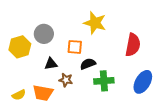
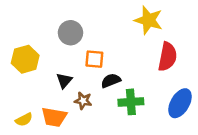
yellow star: (95, 23) -> (149, 20), moved
gray circle: (44, 34) -> (70, 33), moved
black triangle: (51, 64) -> (64, 81), turned -40

